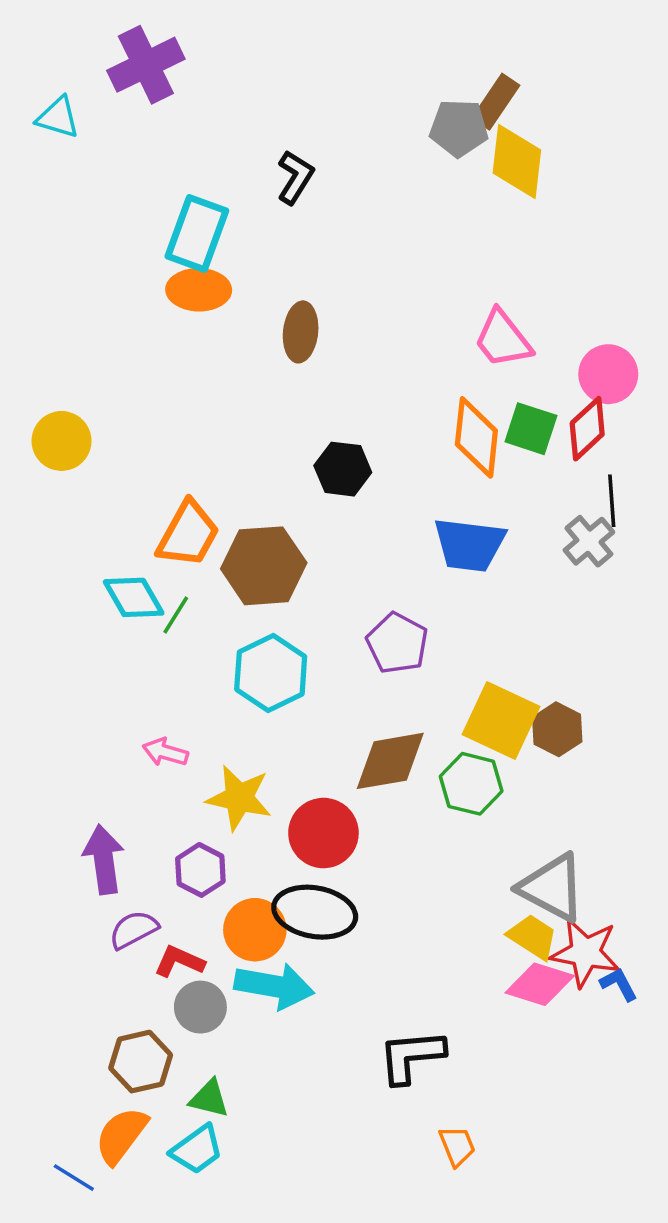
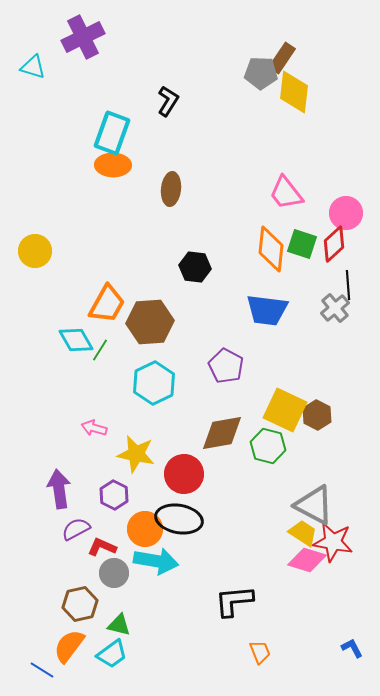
blue L-shape: (619, 984) -> (352, 648), moved

